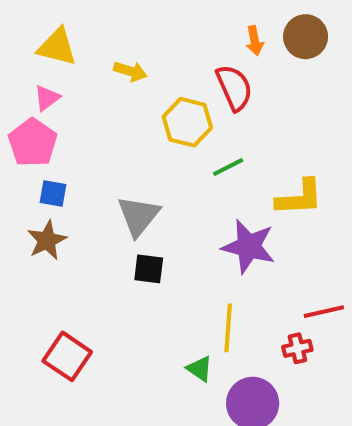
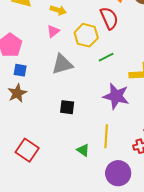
pink triangle: (47, 98) -> (53, 31), moved
gray triangle: (139, 216) -> (62, 64), moved, turned 35
green triangle: (200, 369) -> (83, 150), moved

